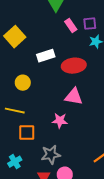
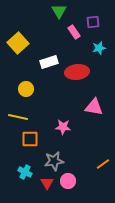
purple square: (90, 24) -> (93, 22), moved
pink triangle: (74, 97) -> (94, 107), moved
cyan cross: (15, 162) -> (25, 172), moved, turned -32

